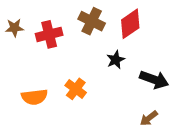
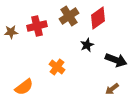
brown cross: (92, 21) -> (69, 16), turned 30
brown star: (15, 28) -> (11, 32), moved
orange semicircle: (34, 97) -> (24, 87), moved, turned -30

